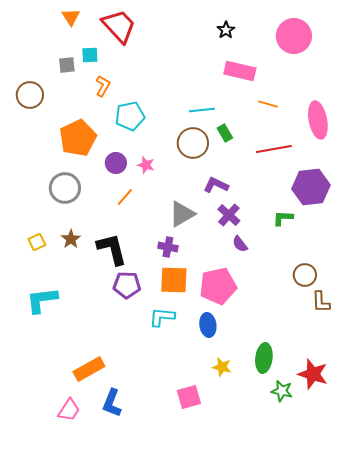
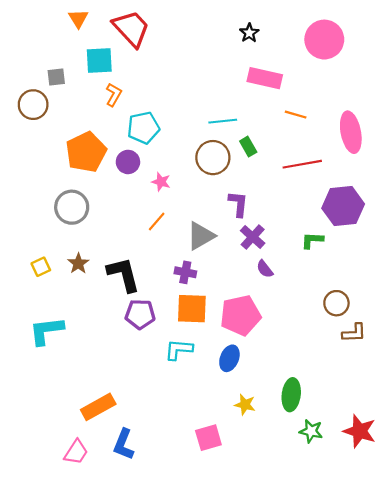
cyan square: (90, 55) -> (99, 60), size x1.5
gray square: (67, 65) -> (56, 77), moved
purple circle: (116, 163) -> (128, 162), moved
purple L-shape: (216, 185) -> (238, 204), turned 70
orange line: (125, 197) -> (157, 222), moved
brown L-shape: (321, 302) -> (354, 333), turned -90
blue ellipse: (208, 325) -> (229, 358), turned 30
red star: (313, 374) -> (360, 431), moved

